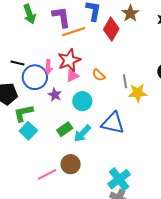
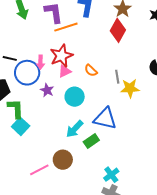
red diamond: (111, 29) -> (118, 30), moved
green L-shape: (23, 113) -> (16, 109), turned 100
green rectangle: (65, 129) -> (91, 141), moved
cyan cross: (119, 179) -> (111, 175), size x0.7

